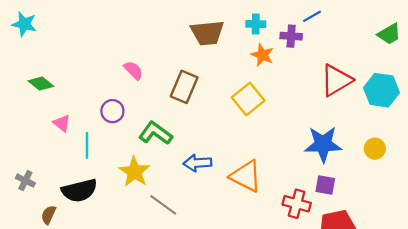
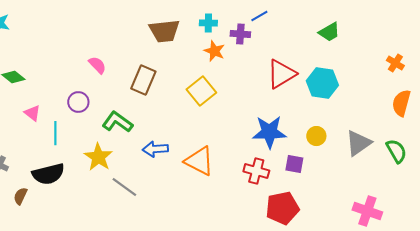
purple square: (325, 185) -> (294, 164), moved
red cross: (297, 204) -> (256, 171), moved

